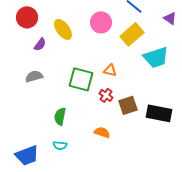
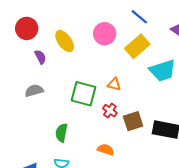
purple semicircle: (40, 44) -> (40, 57), turned -64

